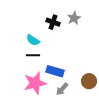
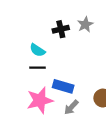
black cross: (53, 22) -> (61, 29), turned -32

